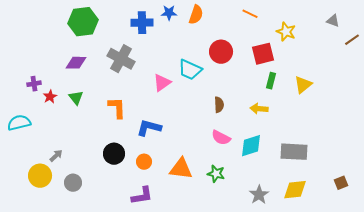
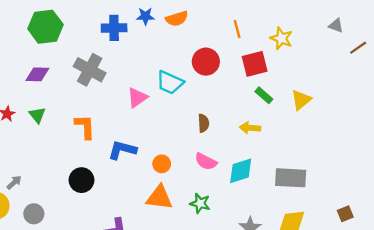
orange line: (250, 14) -> (237, 29), moved, turned 49
orange semicircle: (196, 15) -> (177, 19), turned 54
green rectangle: (271, 81) -> (264, 95), turned -63
orange circle: (144, 162) -> (162, 164), moved

